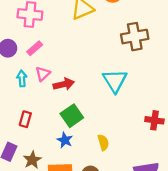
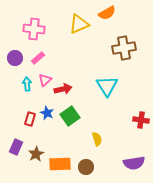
blue star: (65, 140) -> (47, 113), moved

